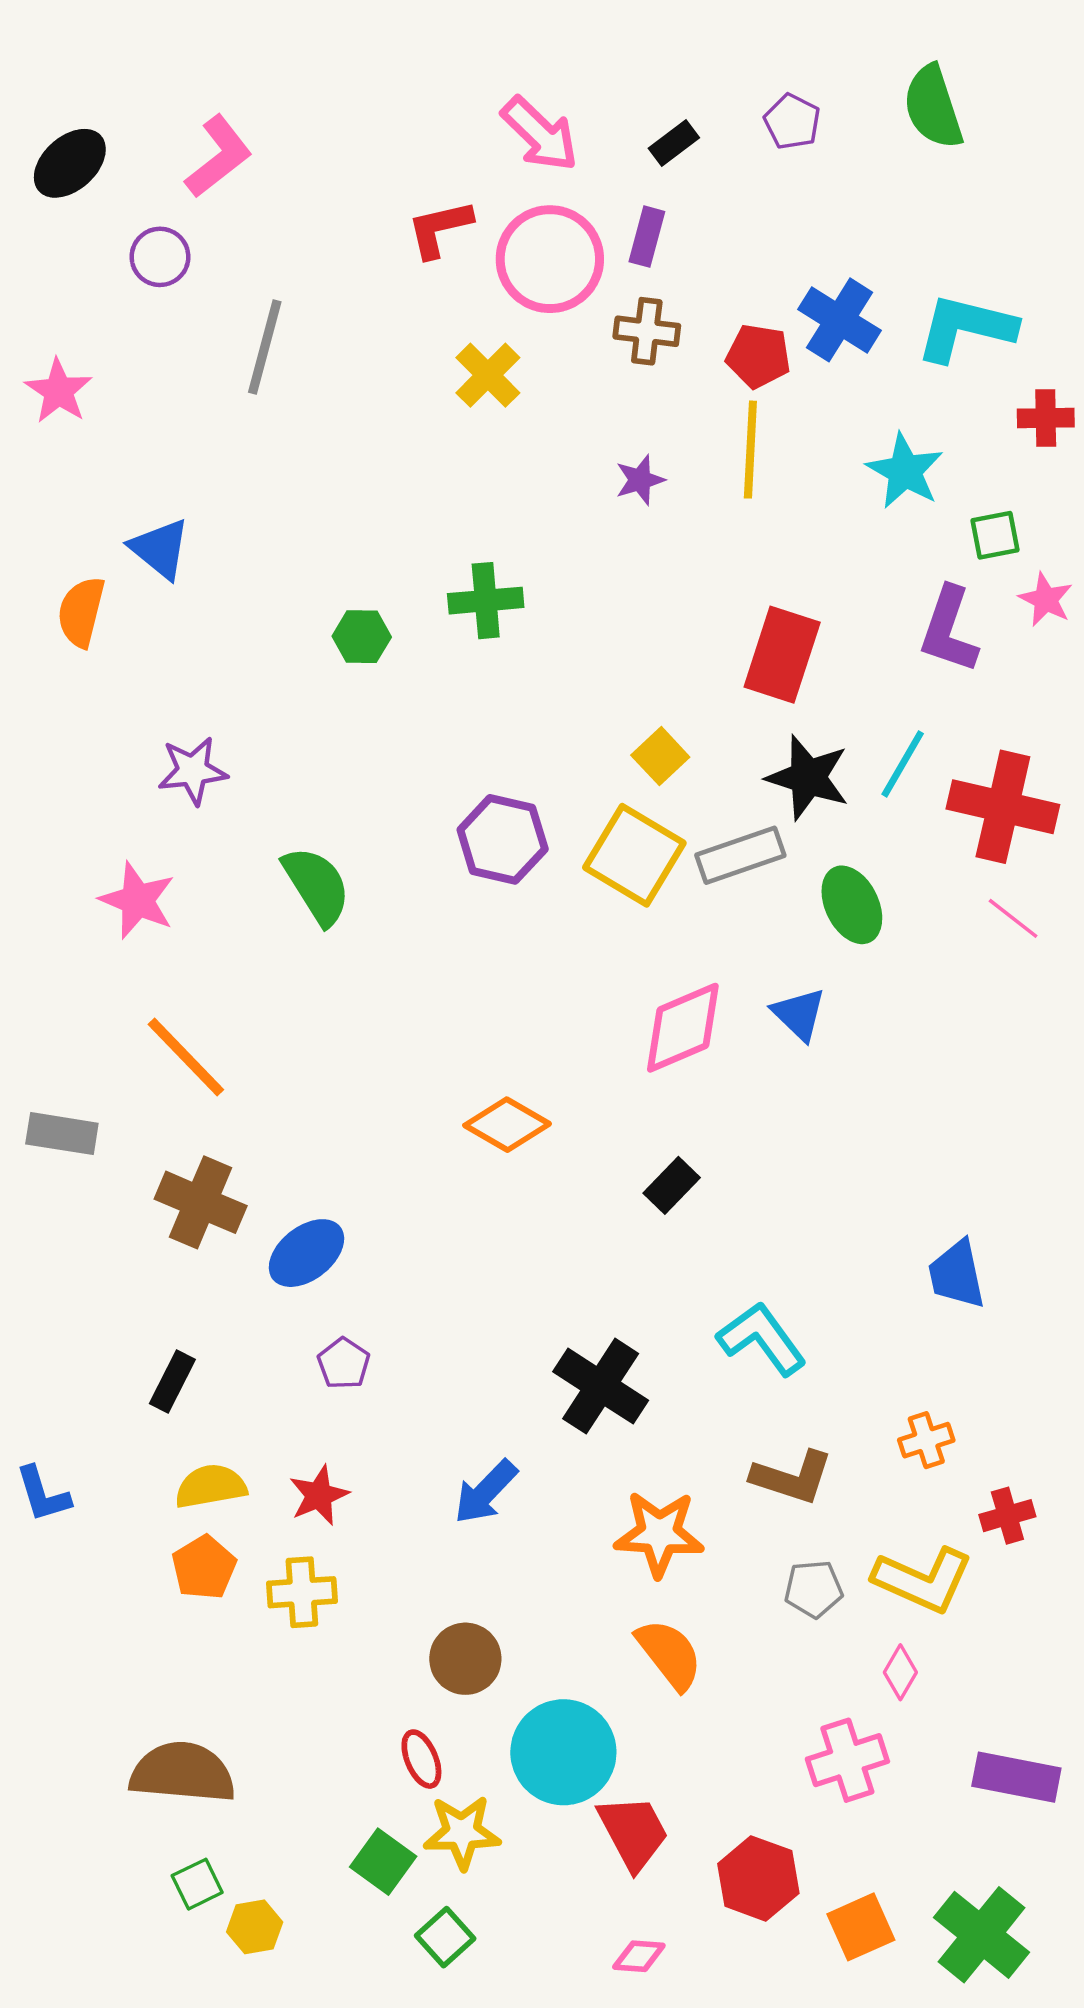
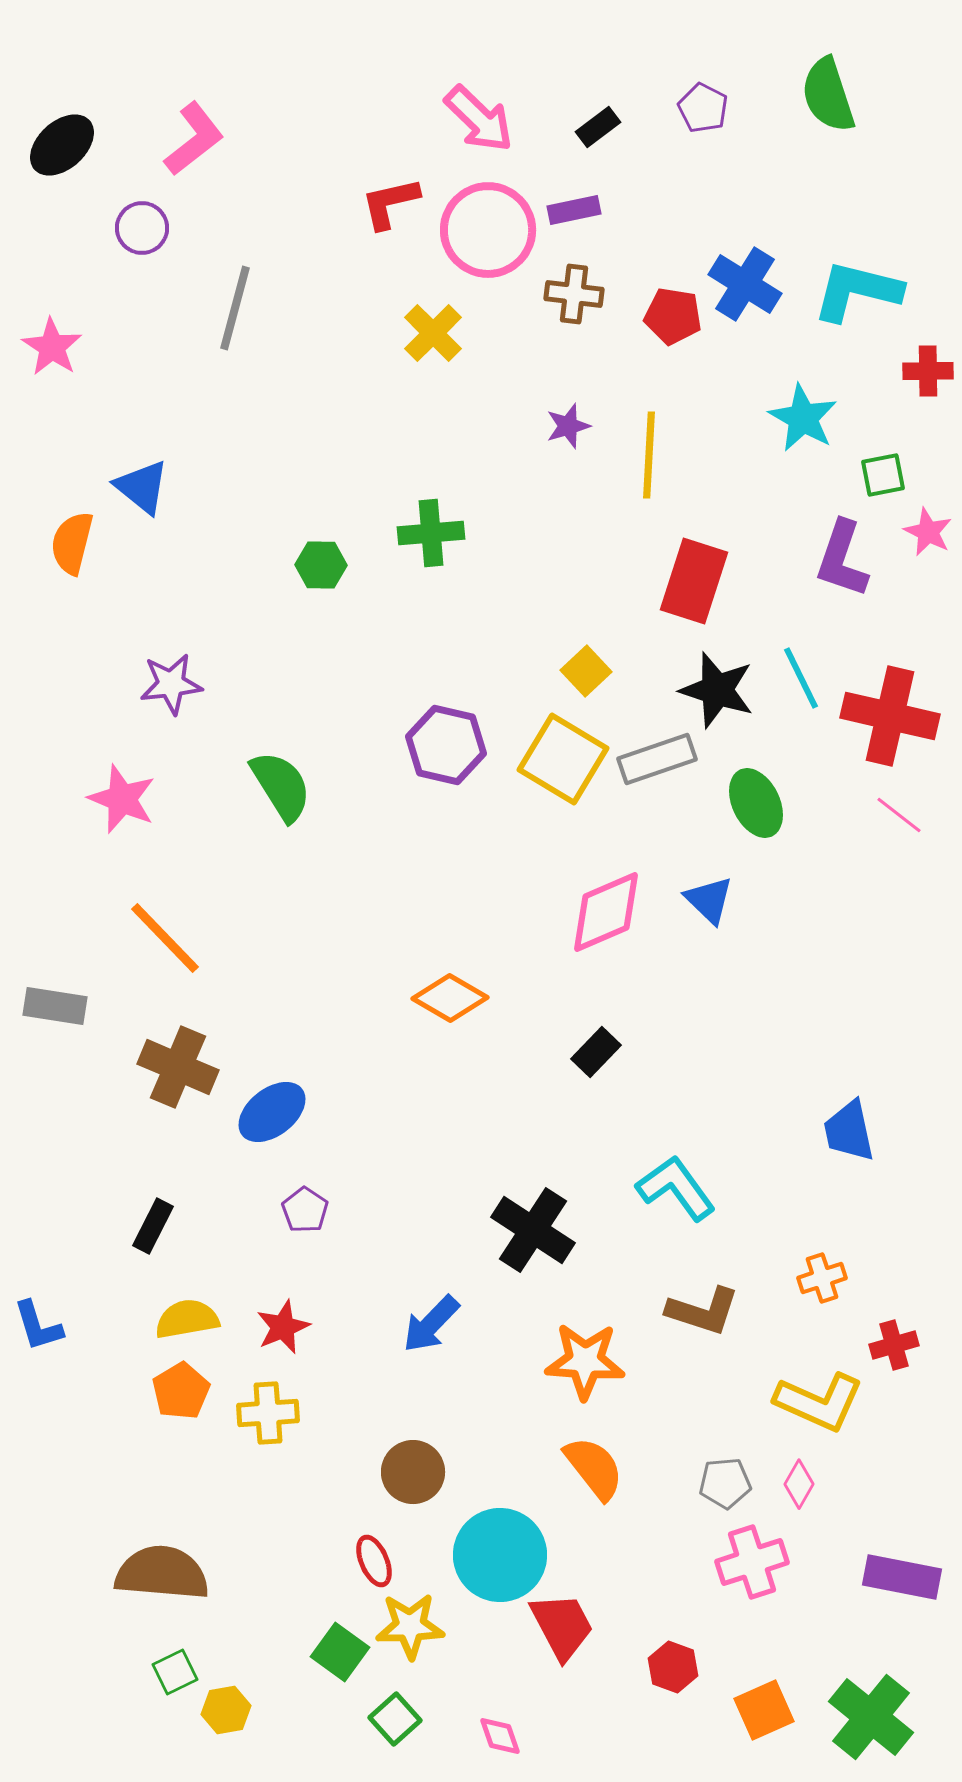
purple rectangle: (647, 237) -> (574, 210), turned 63
yellow line: (750, 450) -> (649, 455), moved
cyan line: (903, 764) -> (801, 678), turned -56
gray pentagon: (814, 1589) -> (725, 1483), moved
red hexagon: (758, 1878) -> (673, 1667), size x0.7
pink diamond: (639, 1956) -> (500, 1736), moved, turned 66

